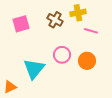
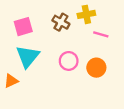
cyan triangle: (34, 69) -> (28, 57), moved
orange triangle: (10, 87) -> (11, 81), moved

